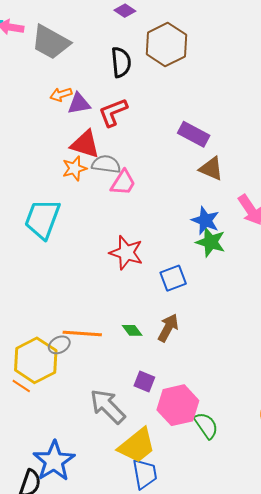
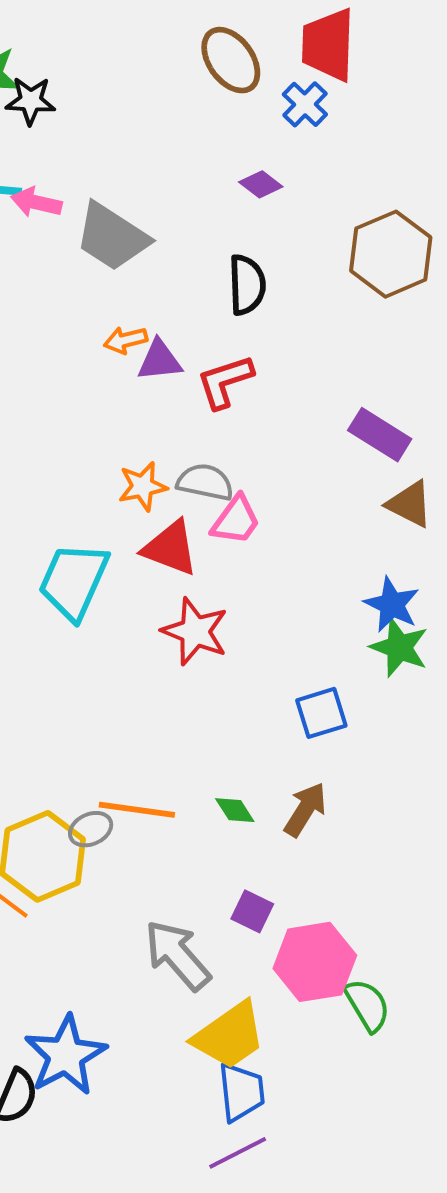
brown hexagon: (166, 45) -> (391, 254), moved
red triangle: (85, 144) -> (170, 548), moved
red star: (126, 253) -> (195, 631), moved

